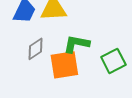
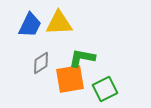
green square: (113, 61) -> (105, 89), moved

